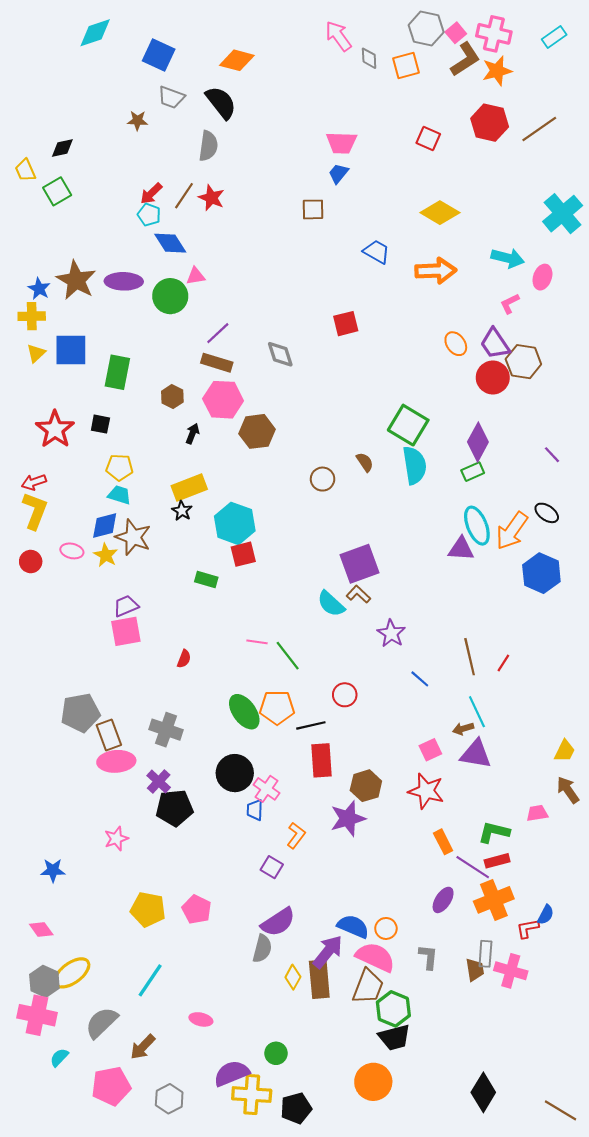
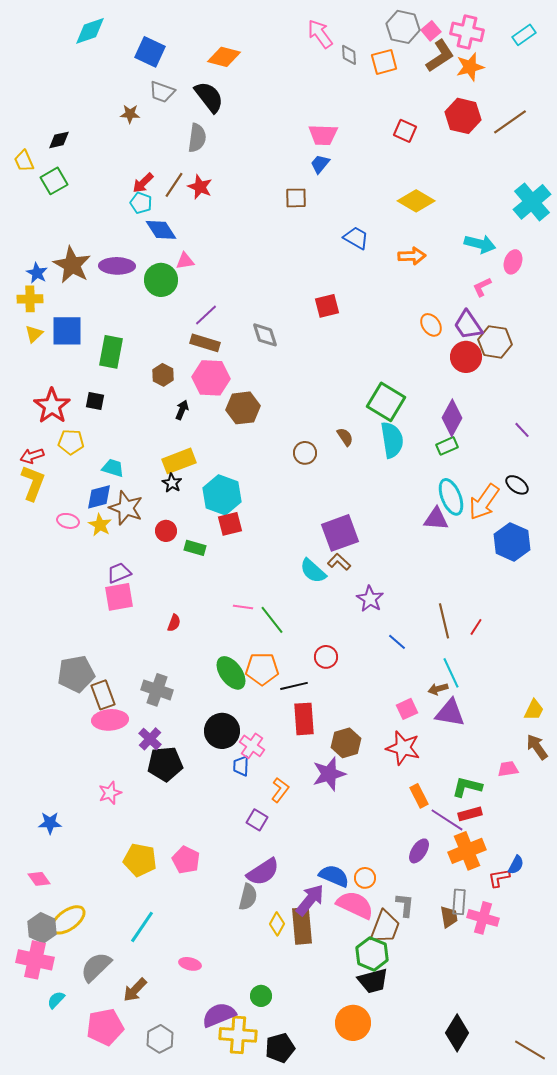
orange arrow: (436, 271) -> (412, 256), size x0.7
yellow pentagon: (119, 467) -> (71, 442), moved
red circle: (31, 562) -> (166, 531), moved
brown trapezoid: (368, 987) -> (385, 927), moved

